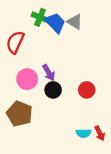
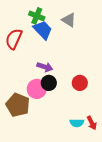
blue trapezoid: (55, 23) -> (43, 30), moved
purple arrow: (49, 73) -> (45, 67), turned -42
pink circle: (27, 79) -> (37, 89), moved

